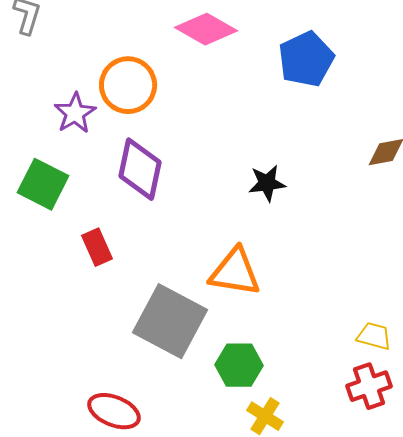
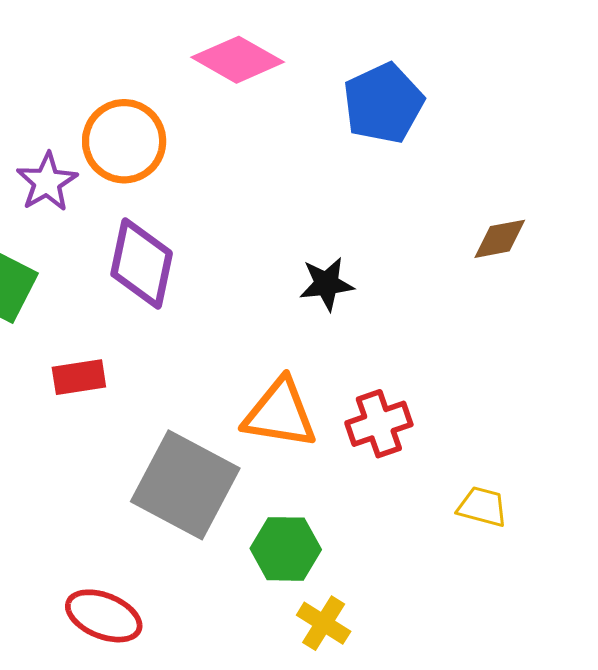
red rectangle: (97, 247) -> (79, 377), turned -75
red cross: (369, 386) -> (379, 424), moved

